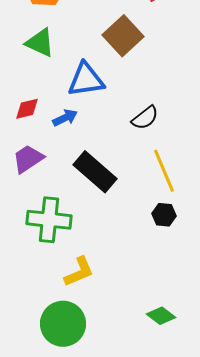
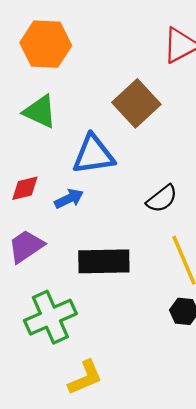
black rectangle: (95, 172) -> (104, 261), turned -42
green cross: (49, 220) -> (50, 317), turned -30

